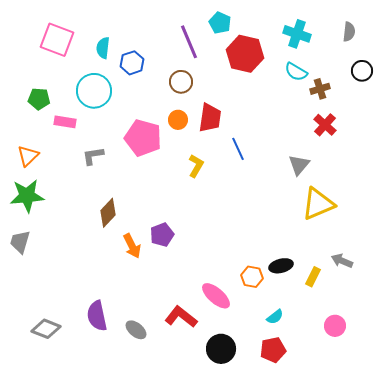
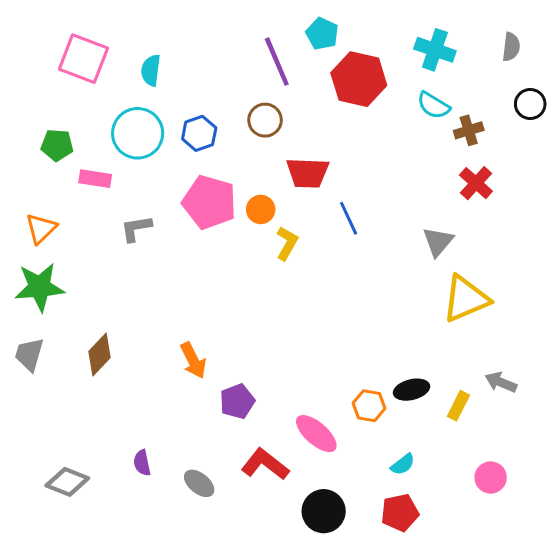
blue hexagon: (132, 63) -> (199, 133), moved
red trapezoid: (210, 118) -> (308, 173), turned 84
orange circle: (178, 120) -> (261, 209), moved
brown diamond: (108, 213) -> (100, 354), moved
purple pentagon: (162, 235) -> (237, 401), moved
purple semicircle: (97, 316) -> (142, 463), size x0.6

